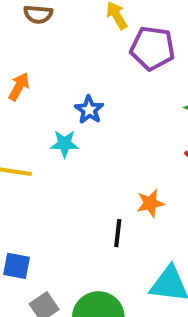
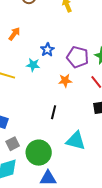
purple pentagon: (153, 48) -> (78, 57), moved
orange star: (150, 203) -> (65, 81), moved

